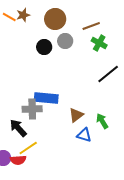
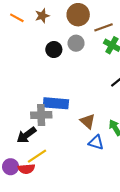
brown star: (23, 15) -> (42, 16), moved
brown circle: (55, 19) -> (78, 15), moved
brown triangle: (76, 115) -> (88, 121), turned -42
black arrow: (18, 128) -> (26, 135), turned -84

